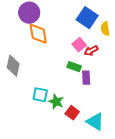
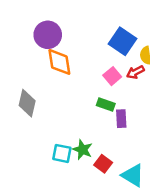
red arrow: (91, 51) -> (135, 72), moved
cyan square: (40, 95) -> (62, 153), moved

